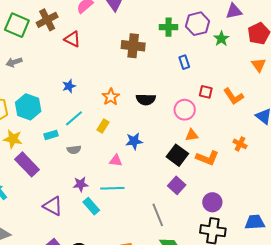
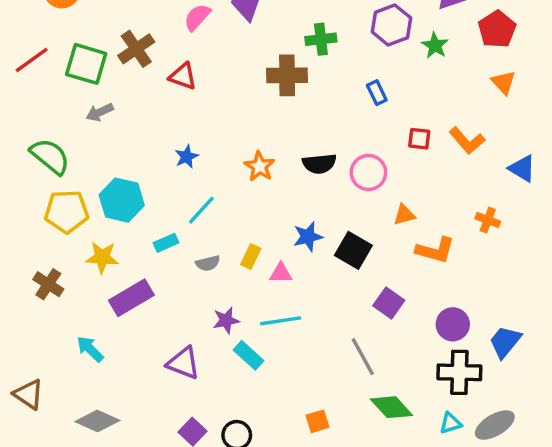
green cross: (169, 27) -> (321, 39), moved
gray arrow: (14, 62) -> (100, 112), moved
pink circle: (185, 110) -> (368, 172), moved
yellow rectangle: (103, 126) -> (251, 256), moved
black square: (177, 155) -> (353, 250), moved
purple rectangle: (27, 164) -> (131, 298), turned -70
blue trapezoid: (255, 222) -> (505, 342), moved, turned -40

